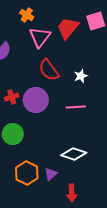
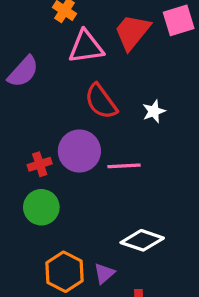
pink triangle: (40, 37) -> (86, 47), turned 45
red cross: (12, 97) -> (40, 164), moved
pink line: (76, 107) -> (124, 166), moved

